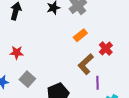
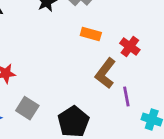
orange rectangle: (80, 35) -> (91, 34), turned 64

